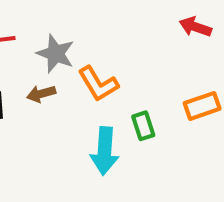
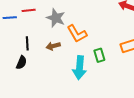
brown arrow: (41, 94) -> (53, 46), moved

